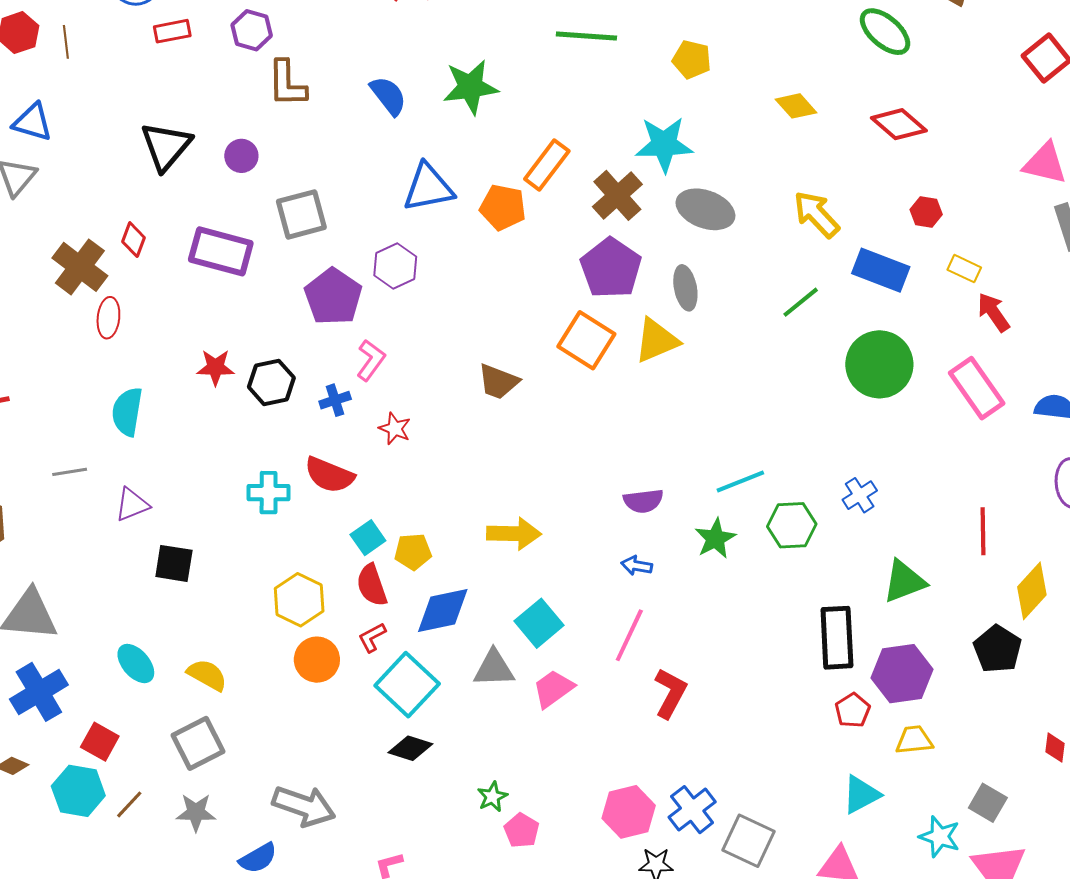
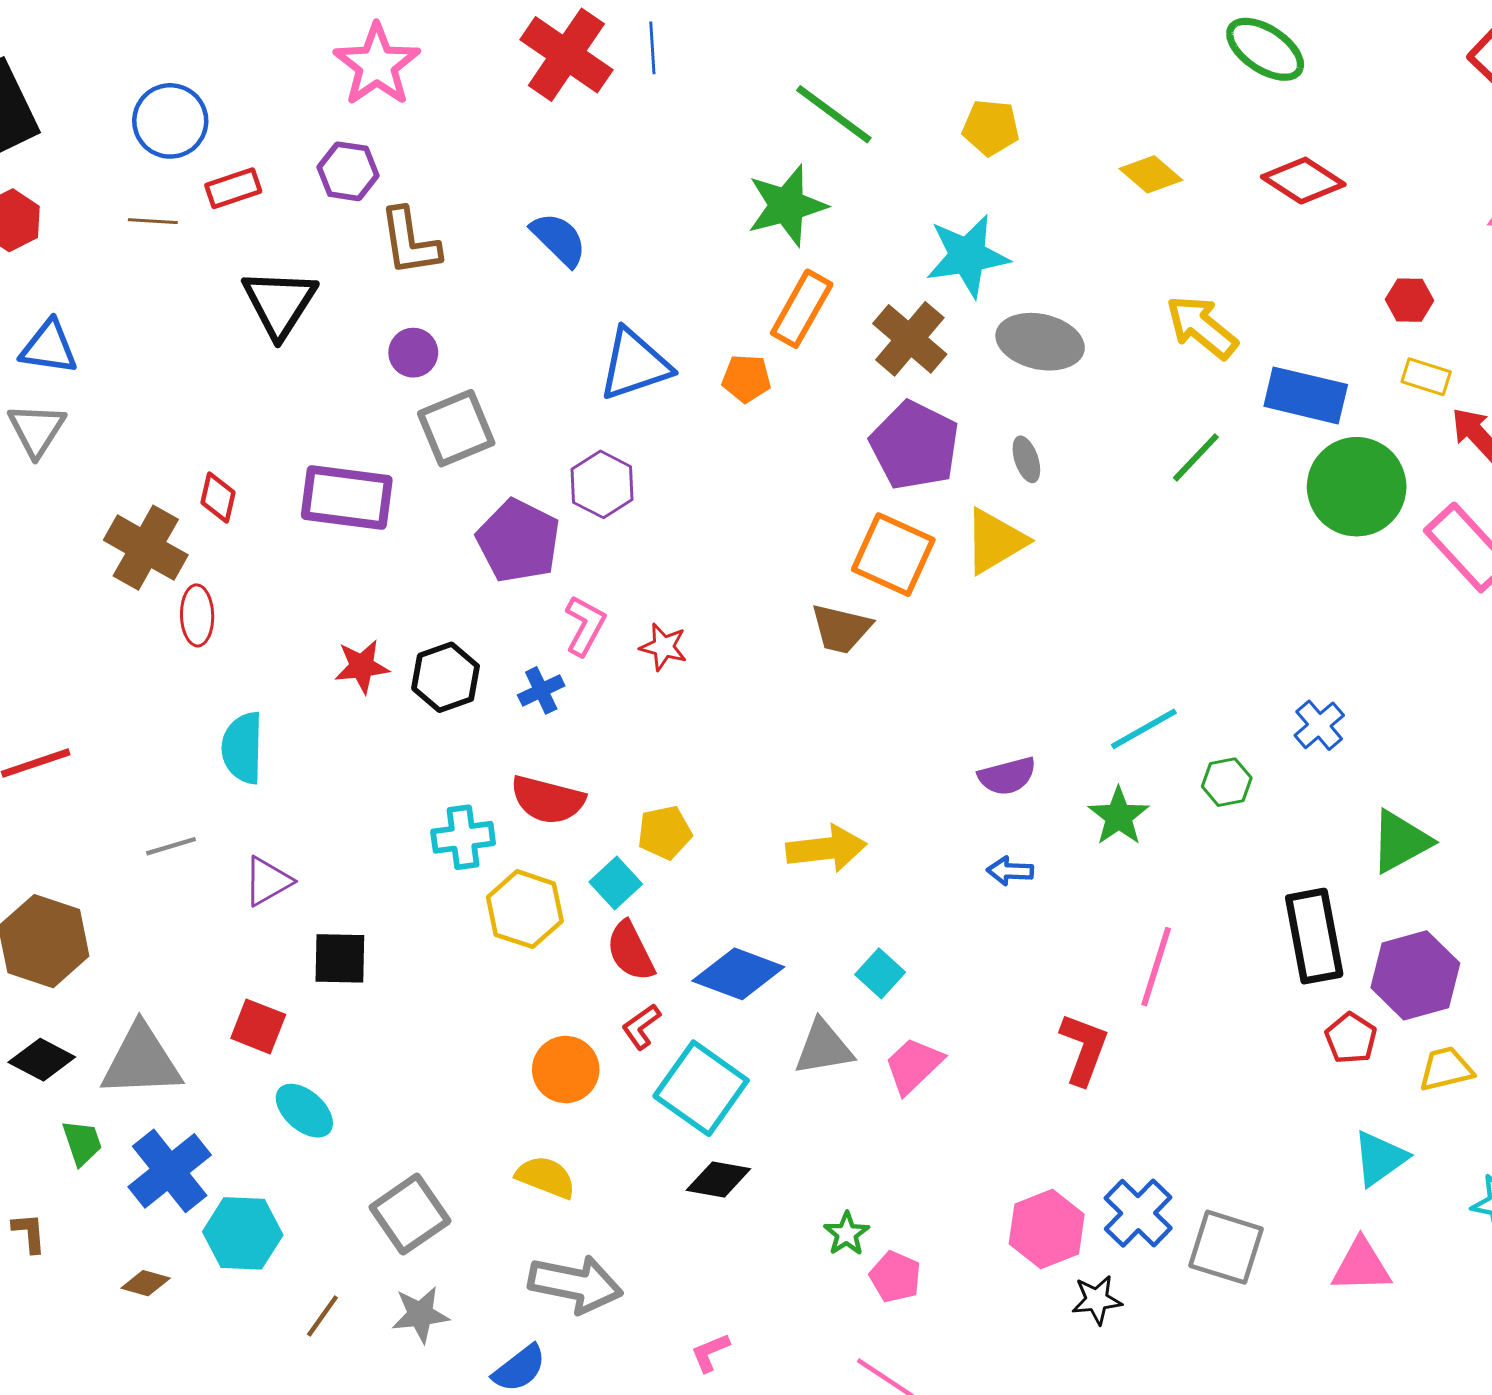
green line: (586, 36) -> (834, 114), turned 40
brown line: (66, 42) -> (153, 221), moved, turned -72
green star: (470, 87) -> (787, 206), moved
black triangle: (166, 146) -> (279, 303), moved
purple circle: (241, 156) -> (413, 353), moved
orange pentagon: (503, 207) -> (746, 378), size x0.7
red hexagon: (926, 212) -> (1410, 300), moved
gray ellipse: (685, 288) -> (1026, 459), size x0.7
green circle: (879, 364) -> (1357, 487), moved
brown trapezoid: (498, 382) -> (841, 629), moved
red star: (395, 429) -> (663, 647), moved
green hexagon: (792, 525) -> (1227, 782), size x0.7
yellow pentagon: (413, 552) -> (665, 833), moved
yellow hexagon: (299, 600) -> (525, 909), moved
blue diamond: (443, 611) -> (738, 974), turned 40
cyan square: (539, 623) -> (880, 973), size x0.7
pink line: (629, 635) -> (1156, 967), moved
yellow semicircle: (207, 675) -> (546, 1177), moved
red square: (100, 742) -> (258, 1026), moved
cyan hexagon: (78, 791) -> (243, 1233), moved

